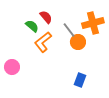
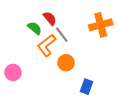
gray line: (69, 30) -> (62, 35), moved
orange circle: (78, 42) -> (66, 63), moved

